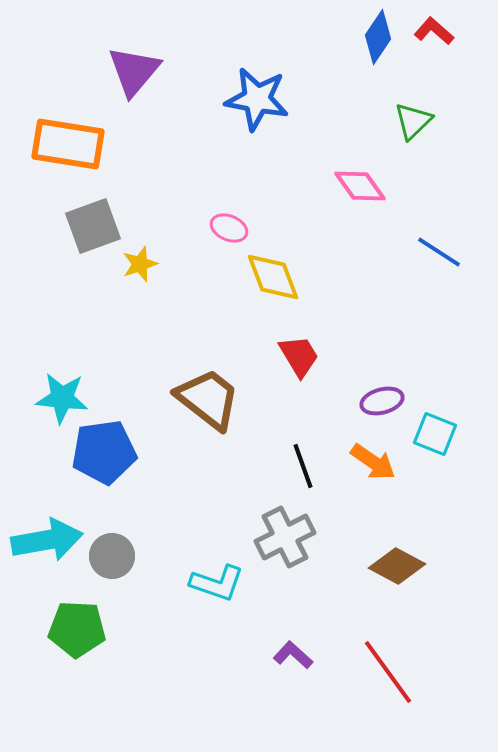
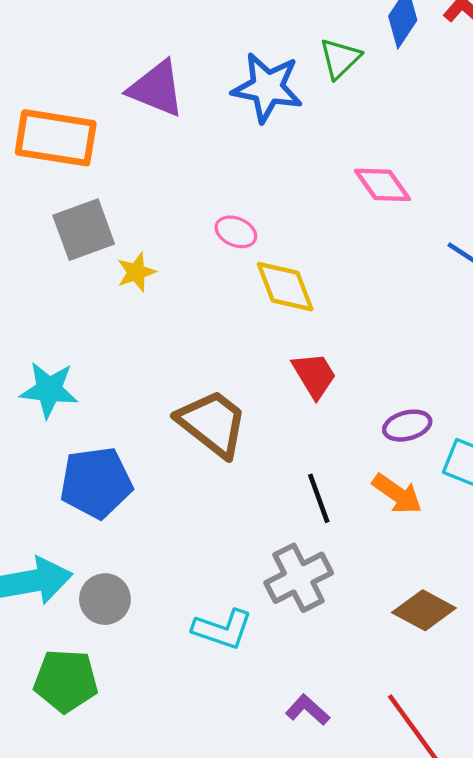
purple triangle: (134, 71) -> (156, 89), moved, turned -48
green triangle: (413, 121) -> (340, 58), moved
cyan star: (62, 398) -> (49, 390), moved

